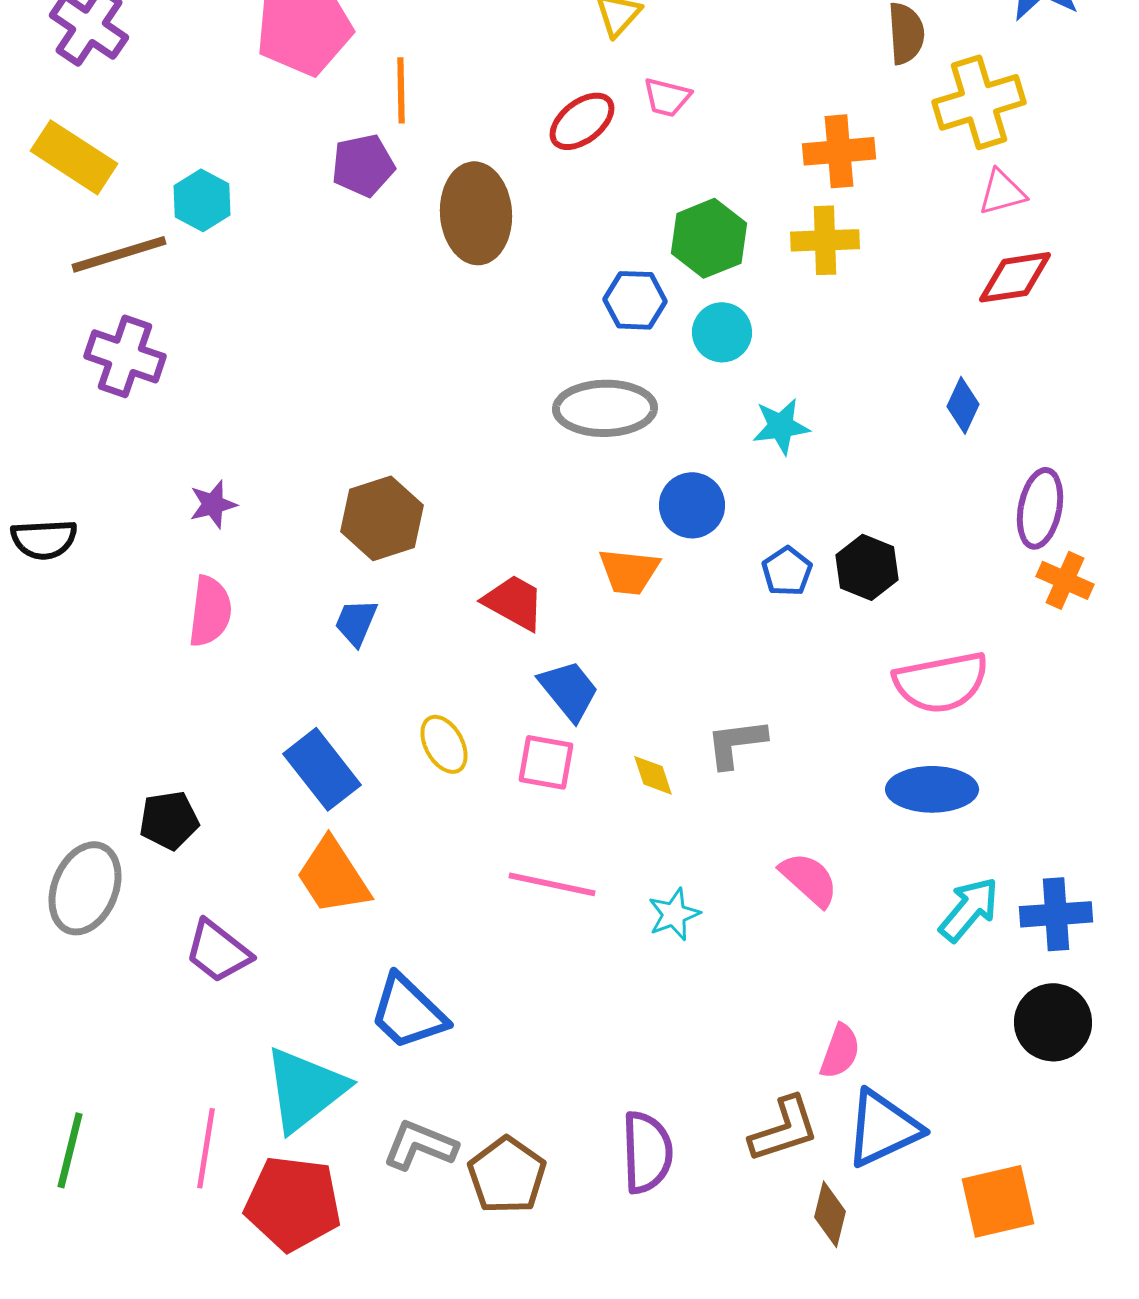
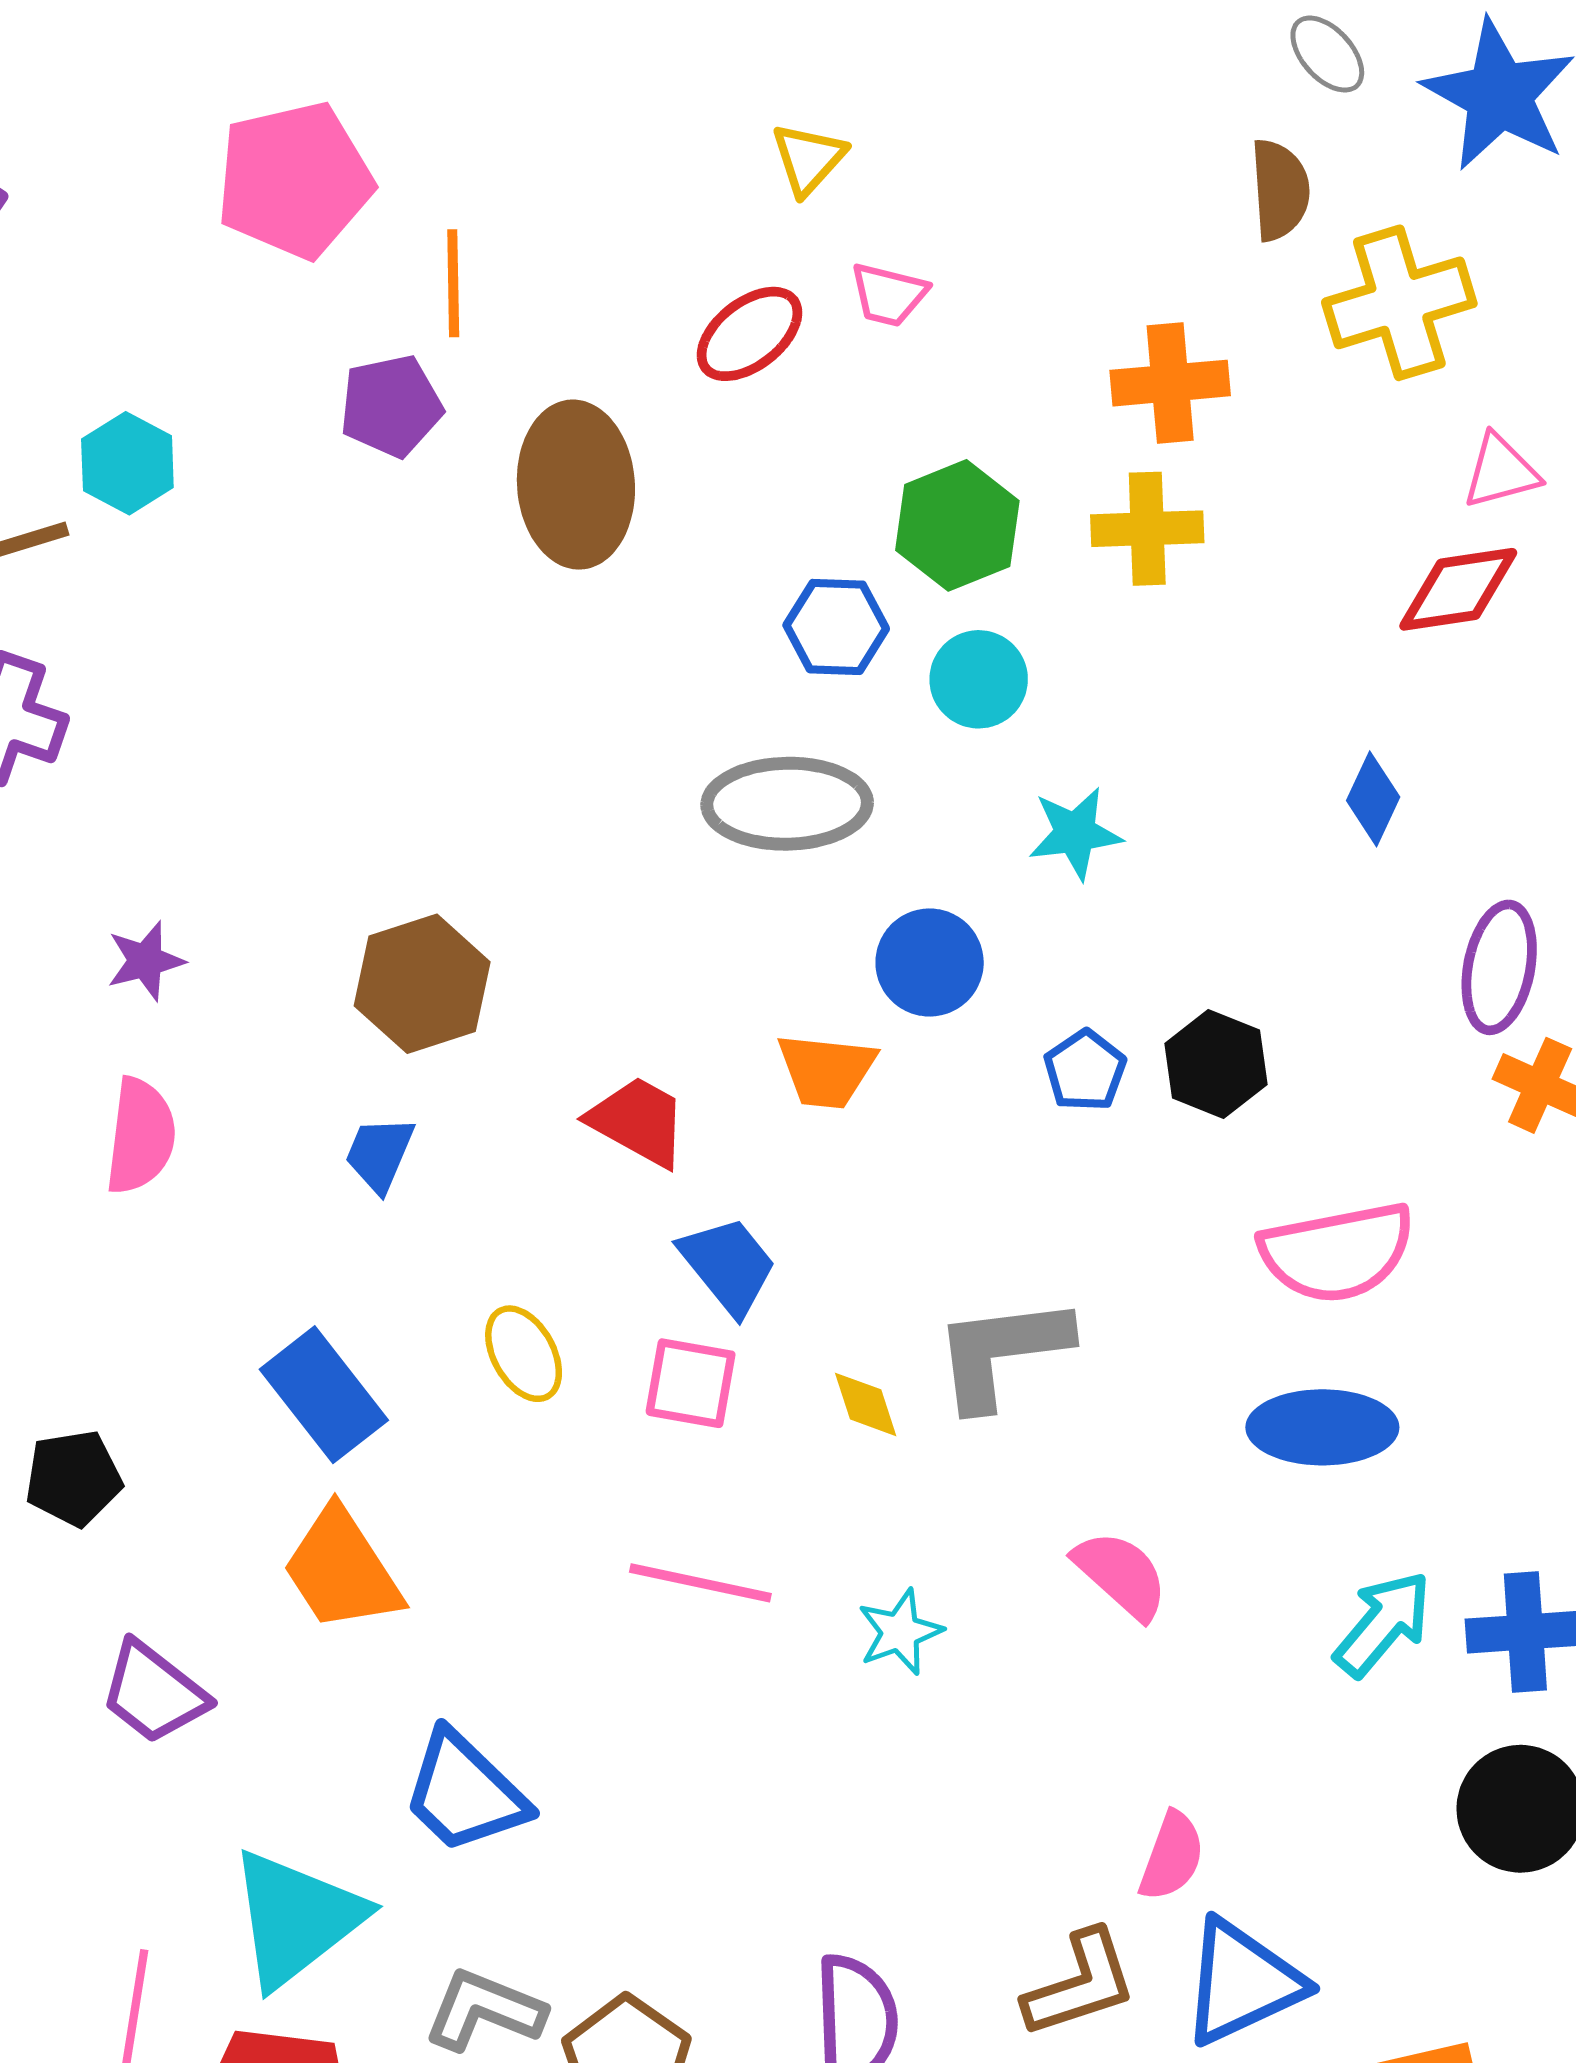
pink triangle: (1002, 192) -> (1501, 471), moved
gray L-shape: (736, 743) -> (1002, 1352), size x1.4

